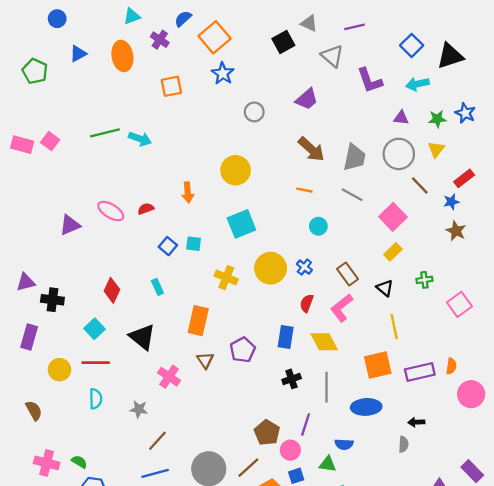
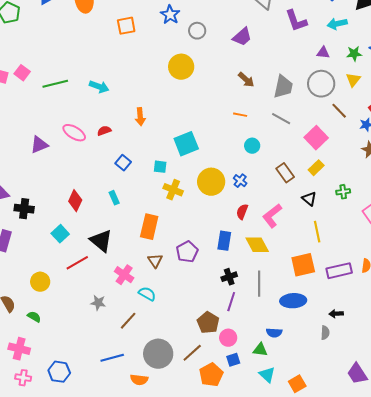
gray circle: (254, 112) -> (197, 31), moved
green line: (105, 133) -> (55, 84), moved
cyan arrow: (140, 139) -> (99, 87), moved
brown arrow: (311, 149) -> (246, 80), size x0.7
yellow circle: (236, 170) -> (181, 67), moved
cyan square: (194, 244) -> (160, 167), moved
brown rectangle: (347, 274) -> (285, 173), moved
red line: (96, 363) -> (77, 263), moved, turned -30
yellow circle: (59, 370) -> (40, 282), moved
cyan semicircle: (96, 399) -> (147, 294), moved, turned -60
purple line: (306, 424) -> (231, 302), moved
brown line: (157, 441) -> (128, 321), moved
green semicircle: (79, 462) -> (34, 317), moved

